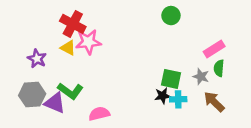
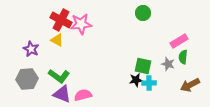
pink star: (88, 42) -> (81, 24), moved
brown arrow: (214, 102) -> (190, 85), moved, turned -72
purple triangle: (55, 103) -> (62, 94), moved

